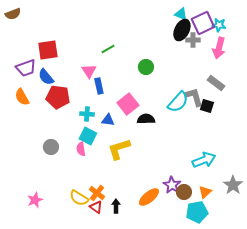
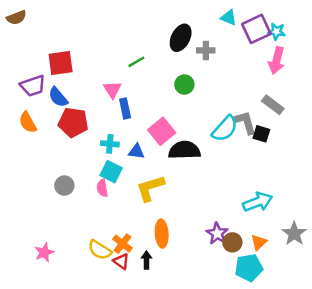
black ellipse: (182, 30) -> (181, 38), moved
gray cross: (193, 40) -> (206, 50), moved
black semicircle: (146, 119) -> (184, 150), size x1.4
orange ellipse: (149, 197) -> (162, 234), moved, turned -55

